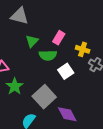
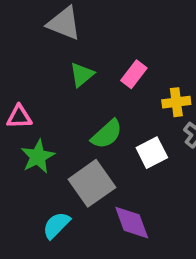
yellow cross: (83, 49) -> (176, 102), turned -32
green semicircle: (48, 55) -> (107, 134), moved, turned -48
white square: (66, 71) -> (152, 153), moved

